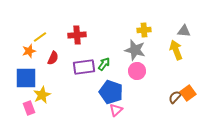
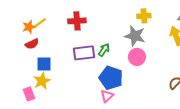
orange star: (29, 51) -> (29, 27), moved
red semicircle: (53, 58) -> (32, 44), moved, turned 40
blue square: (26, 78) -> (44, 64), moved, size x0.7
pink triangle: (116, 110) -> (107, 96), moved

